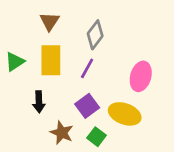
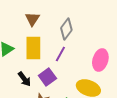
black arrow: (39, 102) -> (24, 79), turned -35
purple square: (87, 106) -> (47, 77), moved

